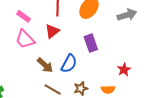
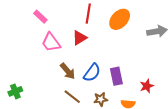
pink rectangle: (23, 16) -> (40, 17), moved
purple rectangle: (91, 43) -> (116, 76), moved

